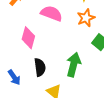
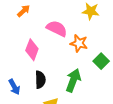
orange star: (86, 18) -> (79, 43), moved, turned 30

